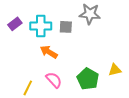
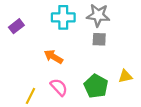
cyan cross: (41, 26) -> (63, 17), moved
gray square: (66, 27) -> (99, 39), moved

